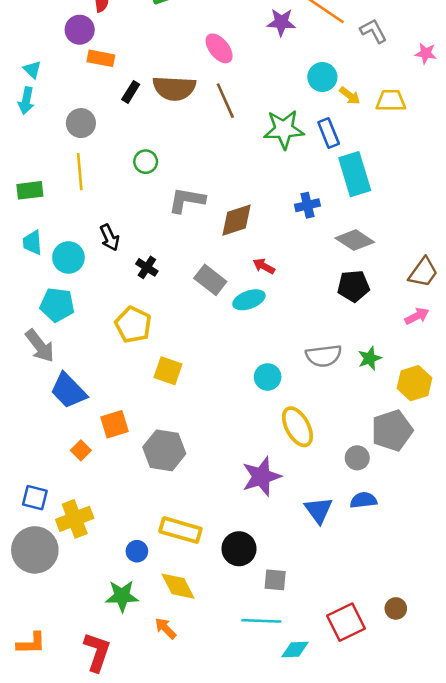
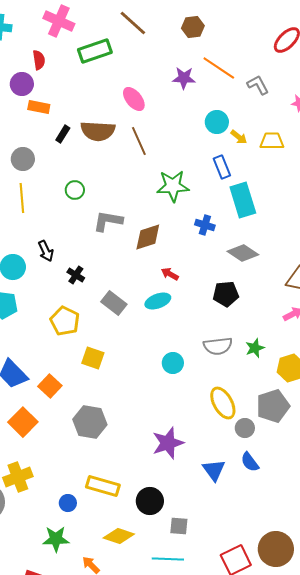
green star: (284, 129) -> (173, 186), moved
blue cross: (307, 205) -> (205, 225), turned 30
gray rectangle: (210, 280) -> (114, 303), moved
black pentagon: (353, 286) -> (226, 294), moved
orange square: (115, 424) -> (50, 386), moved, turned -30
yellow ellipse: (297, 427) -> (223, 403), moved
orange square: (81, 450) -> (23, 422), size x1.8
blue semicircle: (363, 500) -> (250, 462), turned -120
yellow diamond: (178, 586) -> (119, 536), moved, turned -44
brown circle: (396, 608) -> (276, 549), size x2.0

